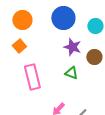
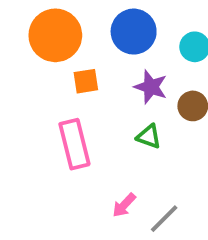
orange circle: (22, 20) -> (55, 35), size x1.4
orange square: (19, 46) -> (86, 81), moved, turned 32

